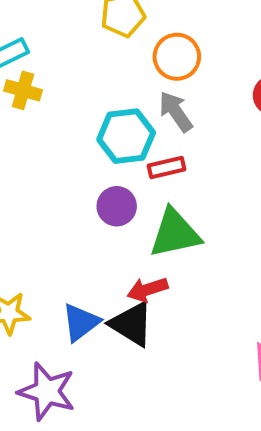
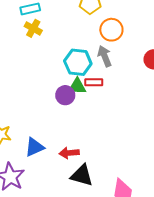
green triangle: (175, 233) -> (77, 86), moved, size x0.7
red arrow: (147, 290) -> (69, 153), moved
black triangle: (132, 324) -> (82, 175), moved, turned -30

